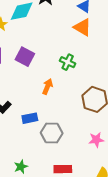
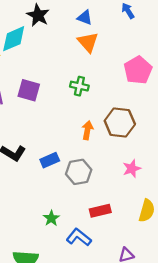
orange triangle: (82, 27) -> (88, 42), turned 30
orange arrow: (47, 87) -> (87, 130), moved

